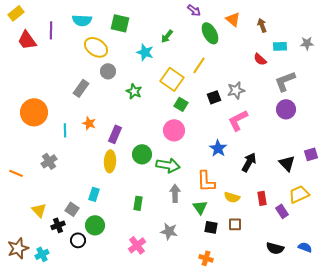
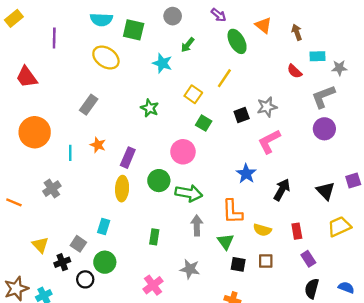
cyan semicircle: (82, 20) -> (101, 20), moved
red trapezoid: (27, 40) -> (27, 77), moved
gray star: (307, 43) -> (339, 68), moved
gray circle: (108, 71) -> (173, 16), moved
yellow square: (172, 79) -> (193, 94), size x0.7
pink circle: (174, 130) -> (183, 152), moved
purple rectangle: (282, 211) -> (308, 259), moved
black semicircle: (275, 248) -> (312, 289), turned 90

